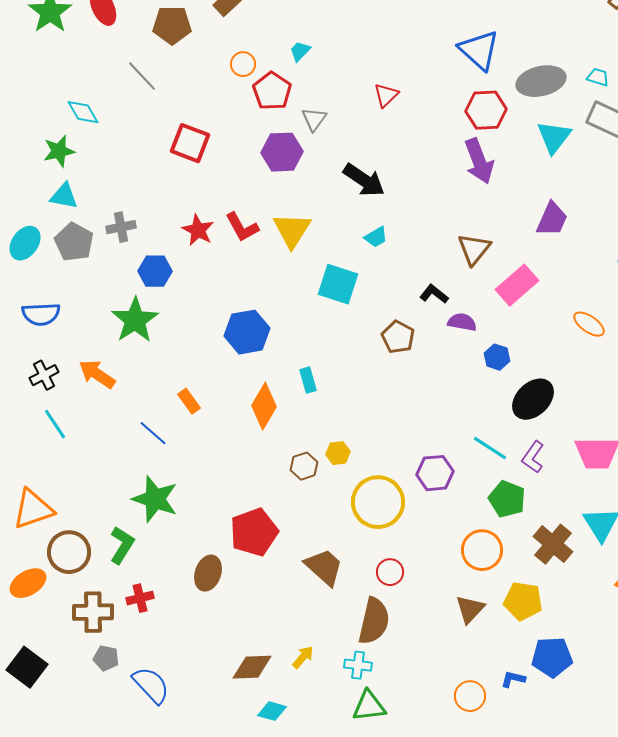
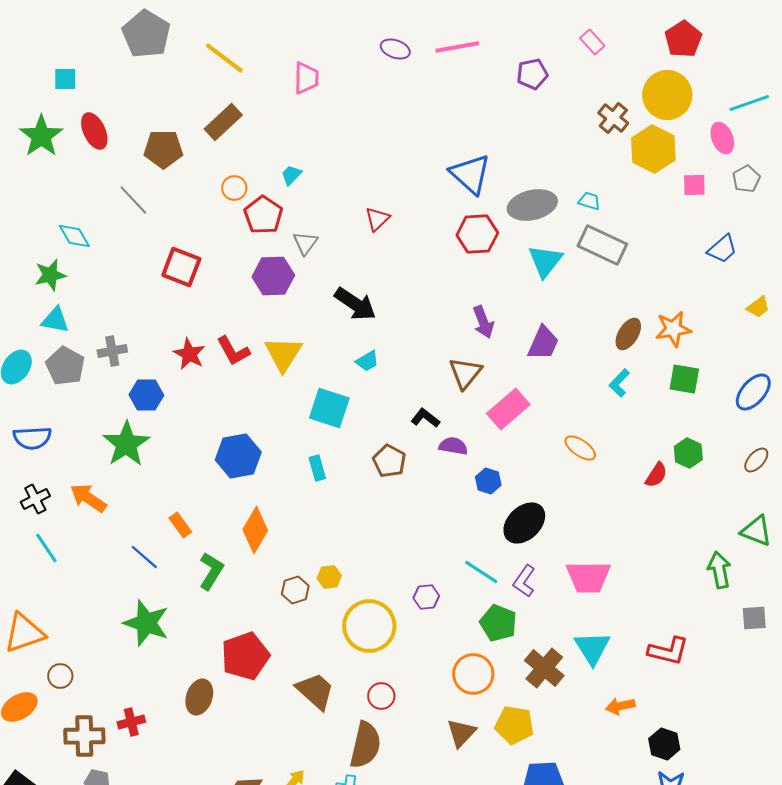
purple arrow: (479, 161) -> (483, 322), moved, size x0.7
cyan rectangle: (308, 380) -> (317, 468), moved
purple hexagon: (435, 473) -> (426, 597), size x0.7
green L-shape: (122, 545) -> (211, 571), moved
brown circle: (69, 552) -> (60, 676), size x0.6

